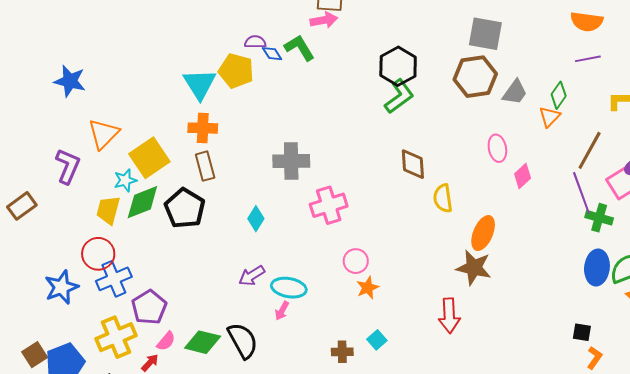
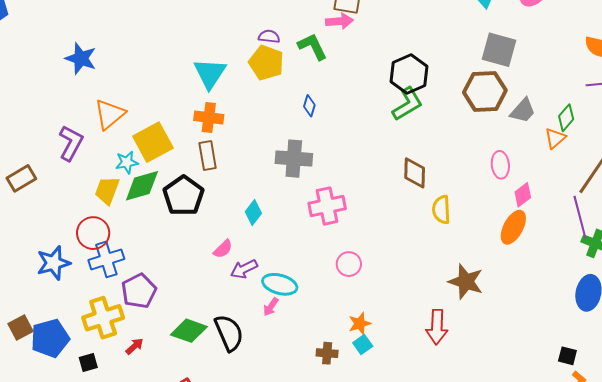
blue diamond: (272, 54) -> (309, 106), moved, turned 45
yellow pentagon: (236, 71) -> (266, 63), moved
orange ellipse: (483, 233) -> (513, 227), moved
orange star: (368, 288) -> (360, 324), moved
pink semicircle: (166, 341) -> (223, 249), moved

